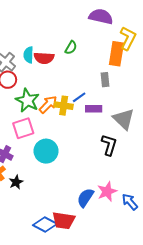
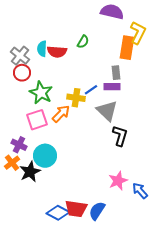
orange arrow: (48, 105) -> (61, 114), moved
purple rectangle: (94, 109) -> (112, 87), moved
gray triangle: (124, 119) -> (107, 111), moved
cyan circle: (46, 151) -> (45, 156), moved
black star: (16, 182) -> (30, 172), size x1.5
blue semicircle: (85, 198) -> (97, 211), moved

